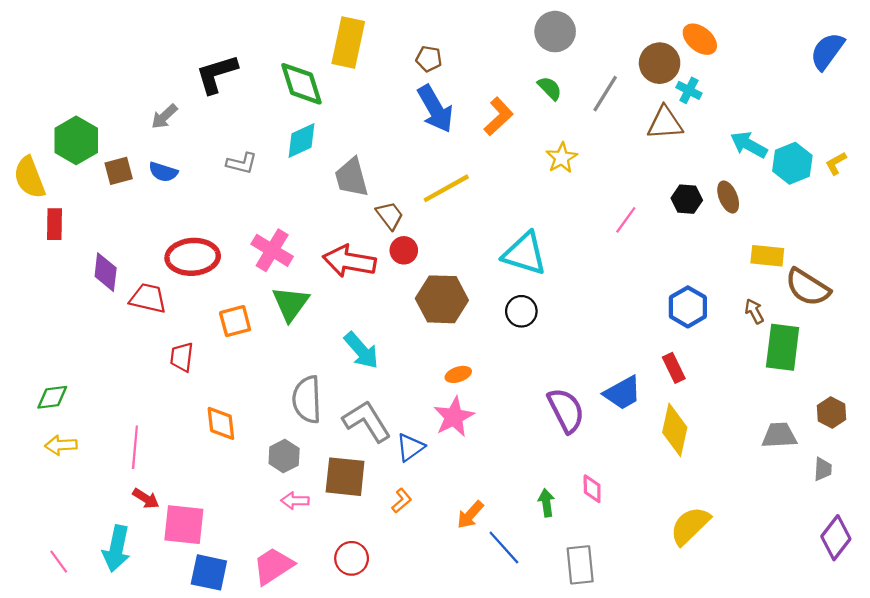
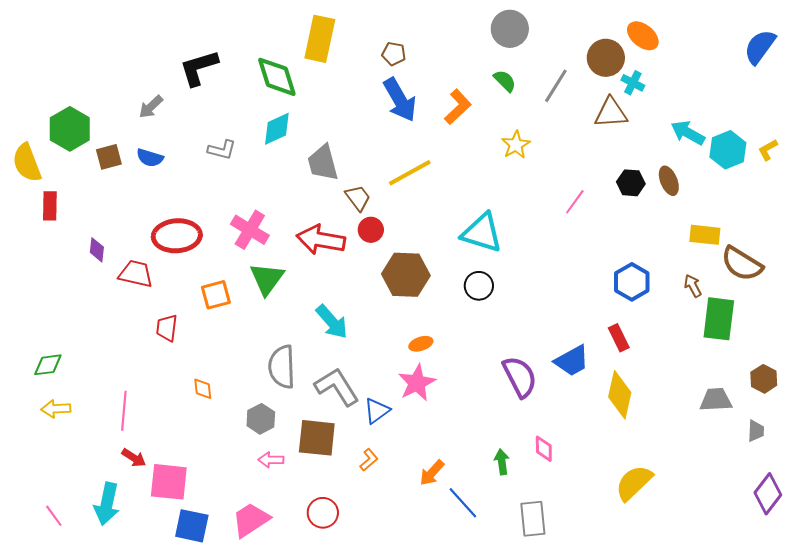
purple diamond: (106, 272) -> (97, 250), size x0.7
orange diamond: (221, 423) -> (203, 389), size x0.7

